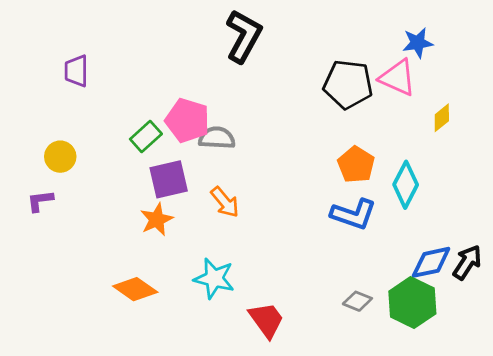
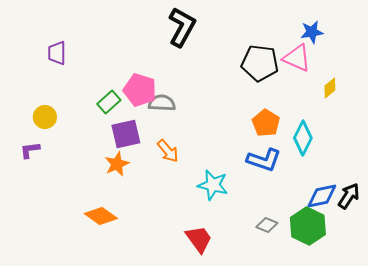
cyan star: (214, 278) -> (213, 185), moved

